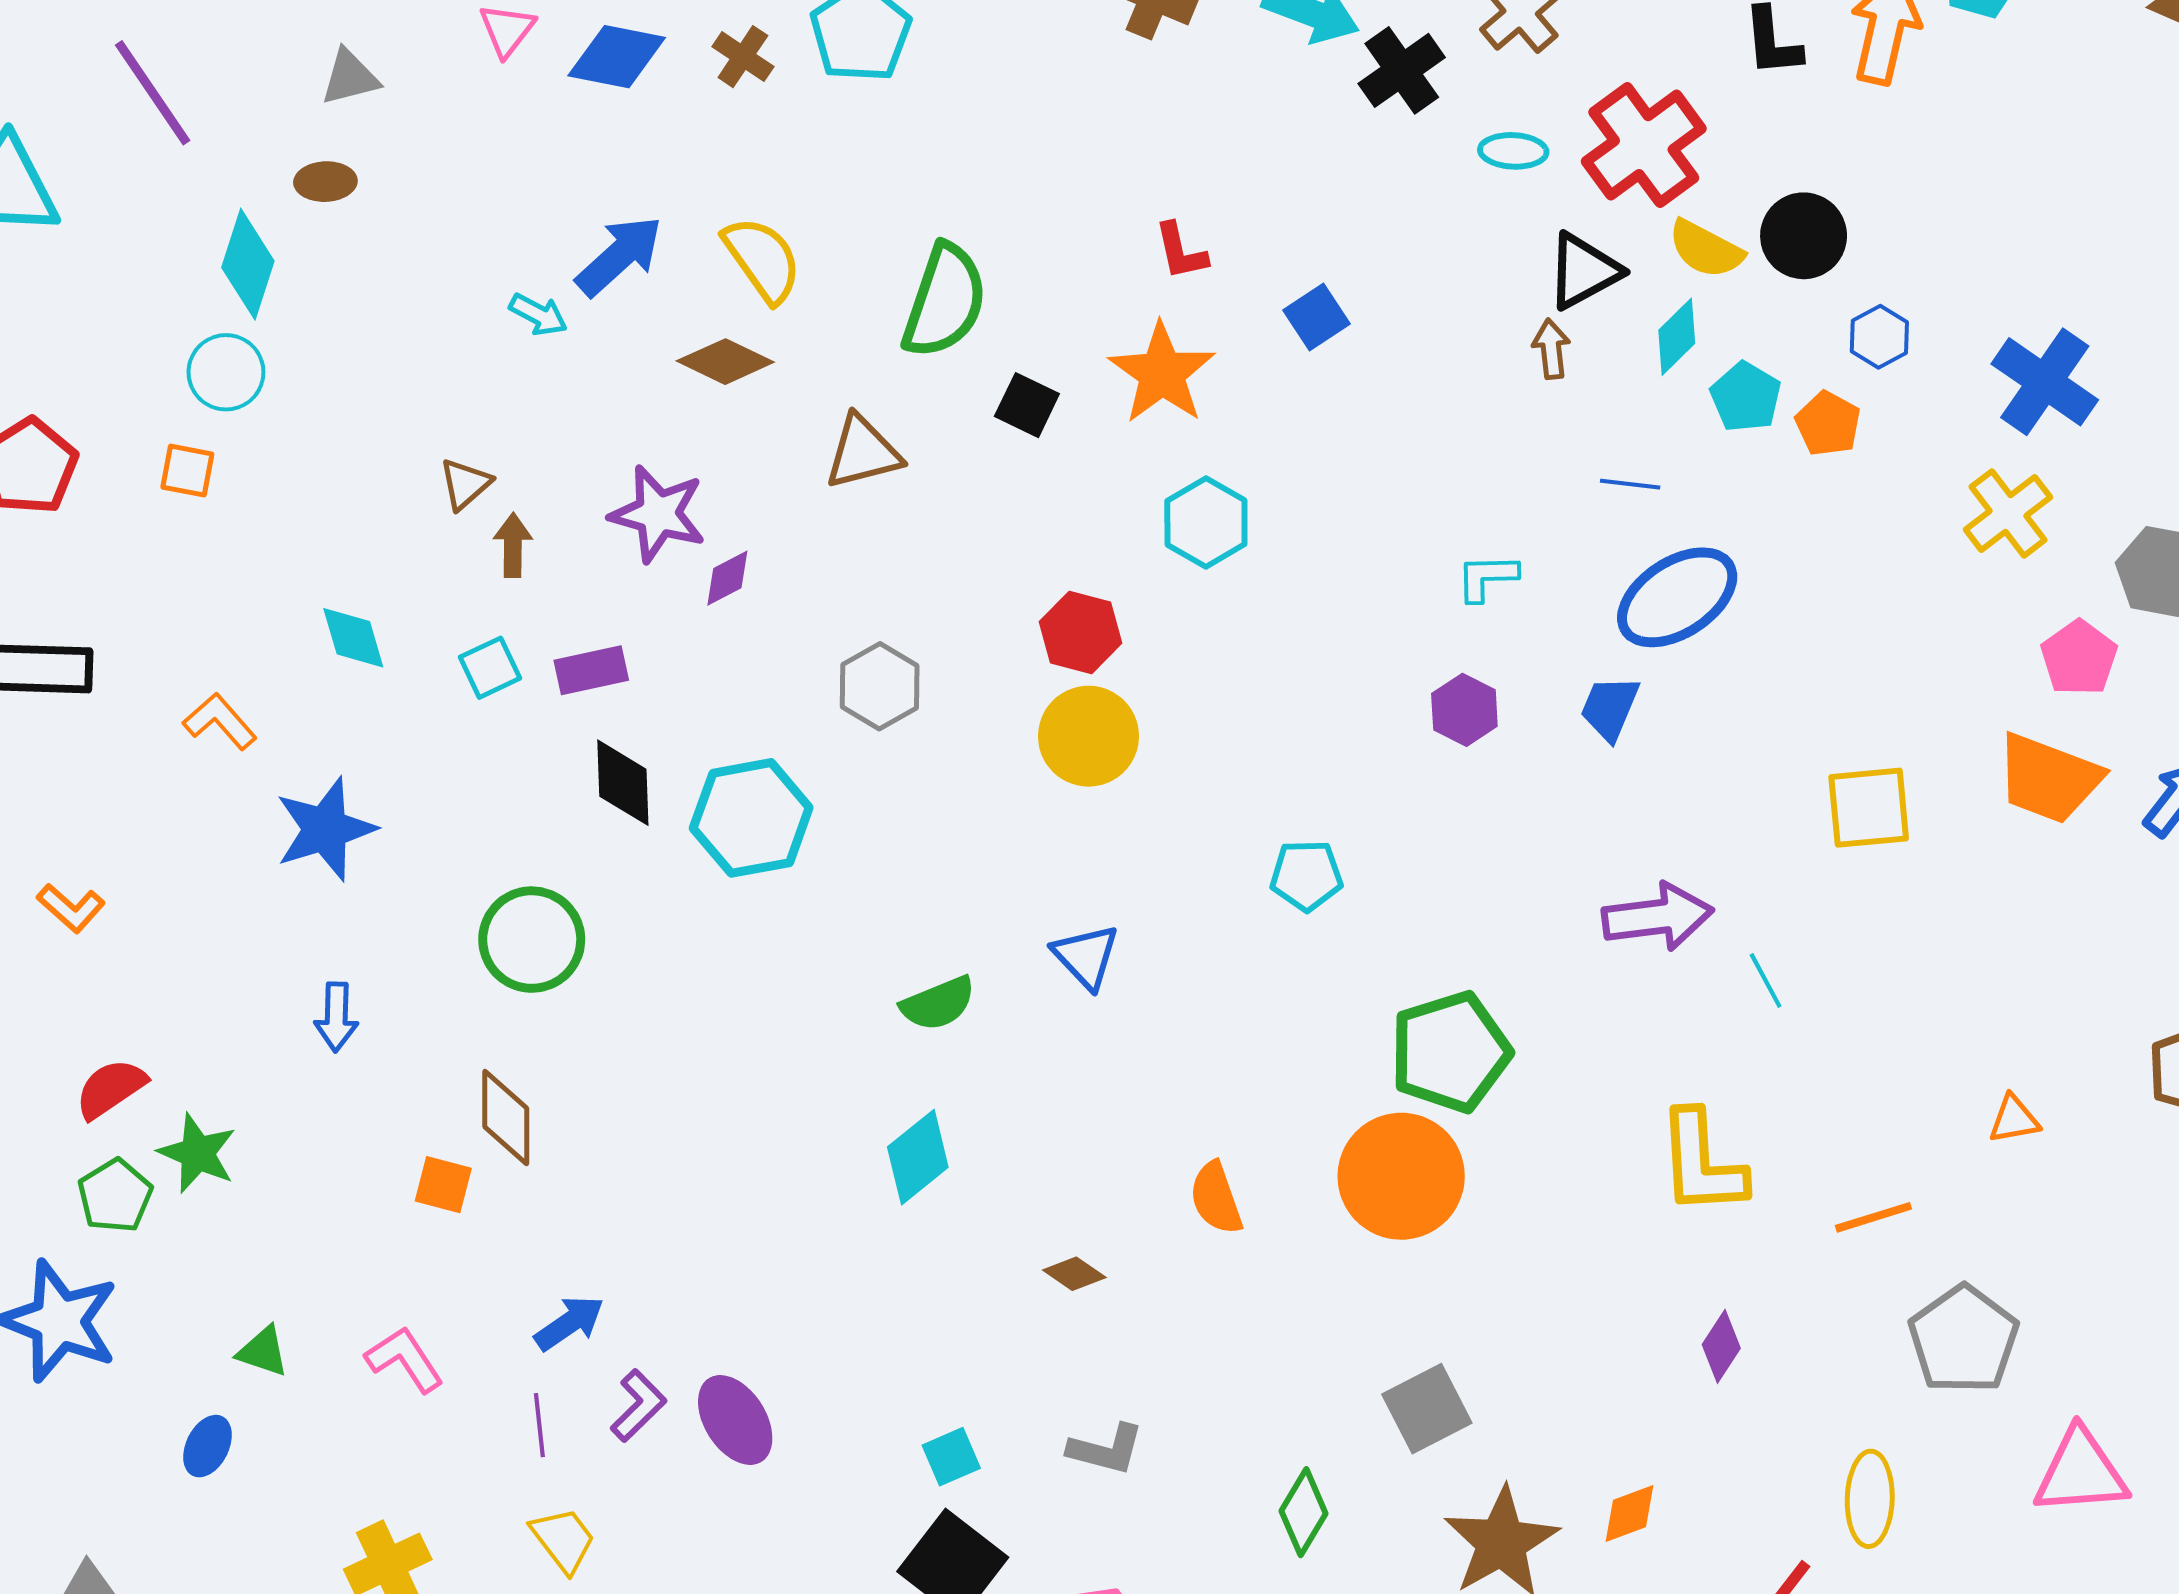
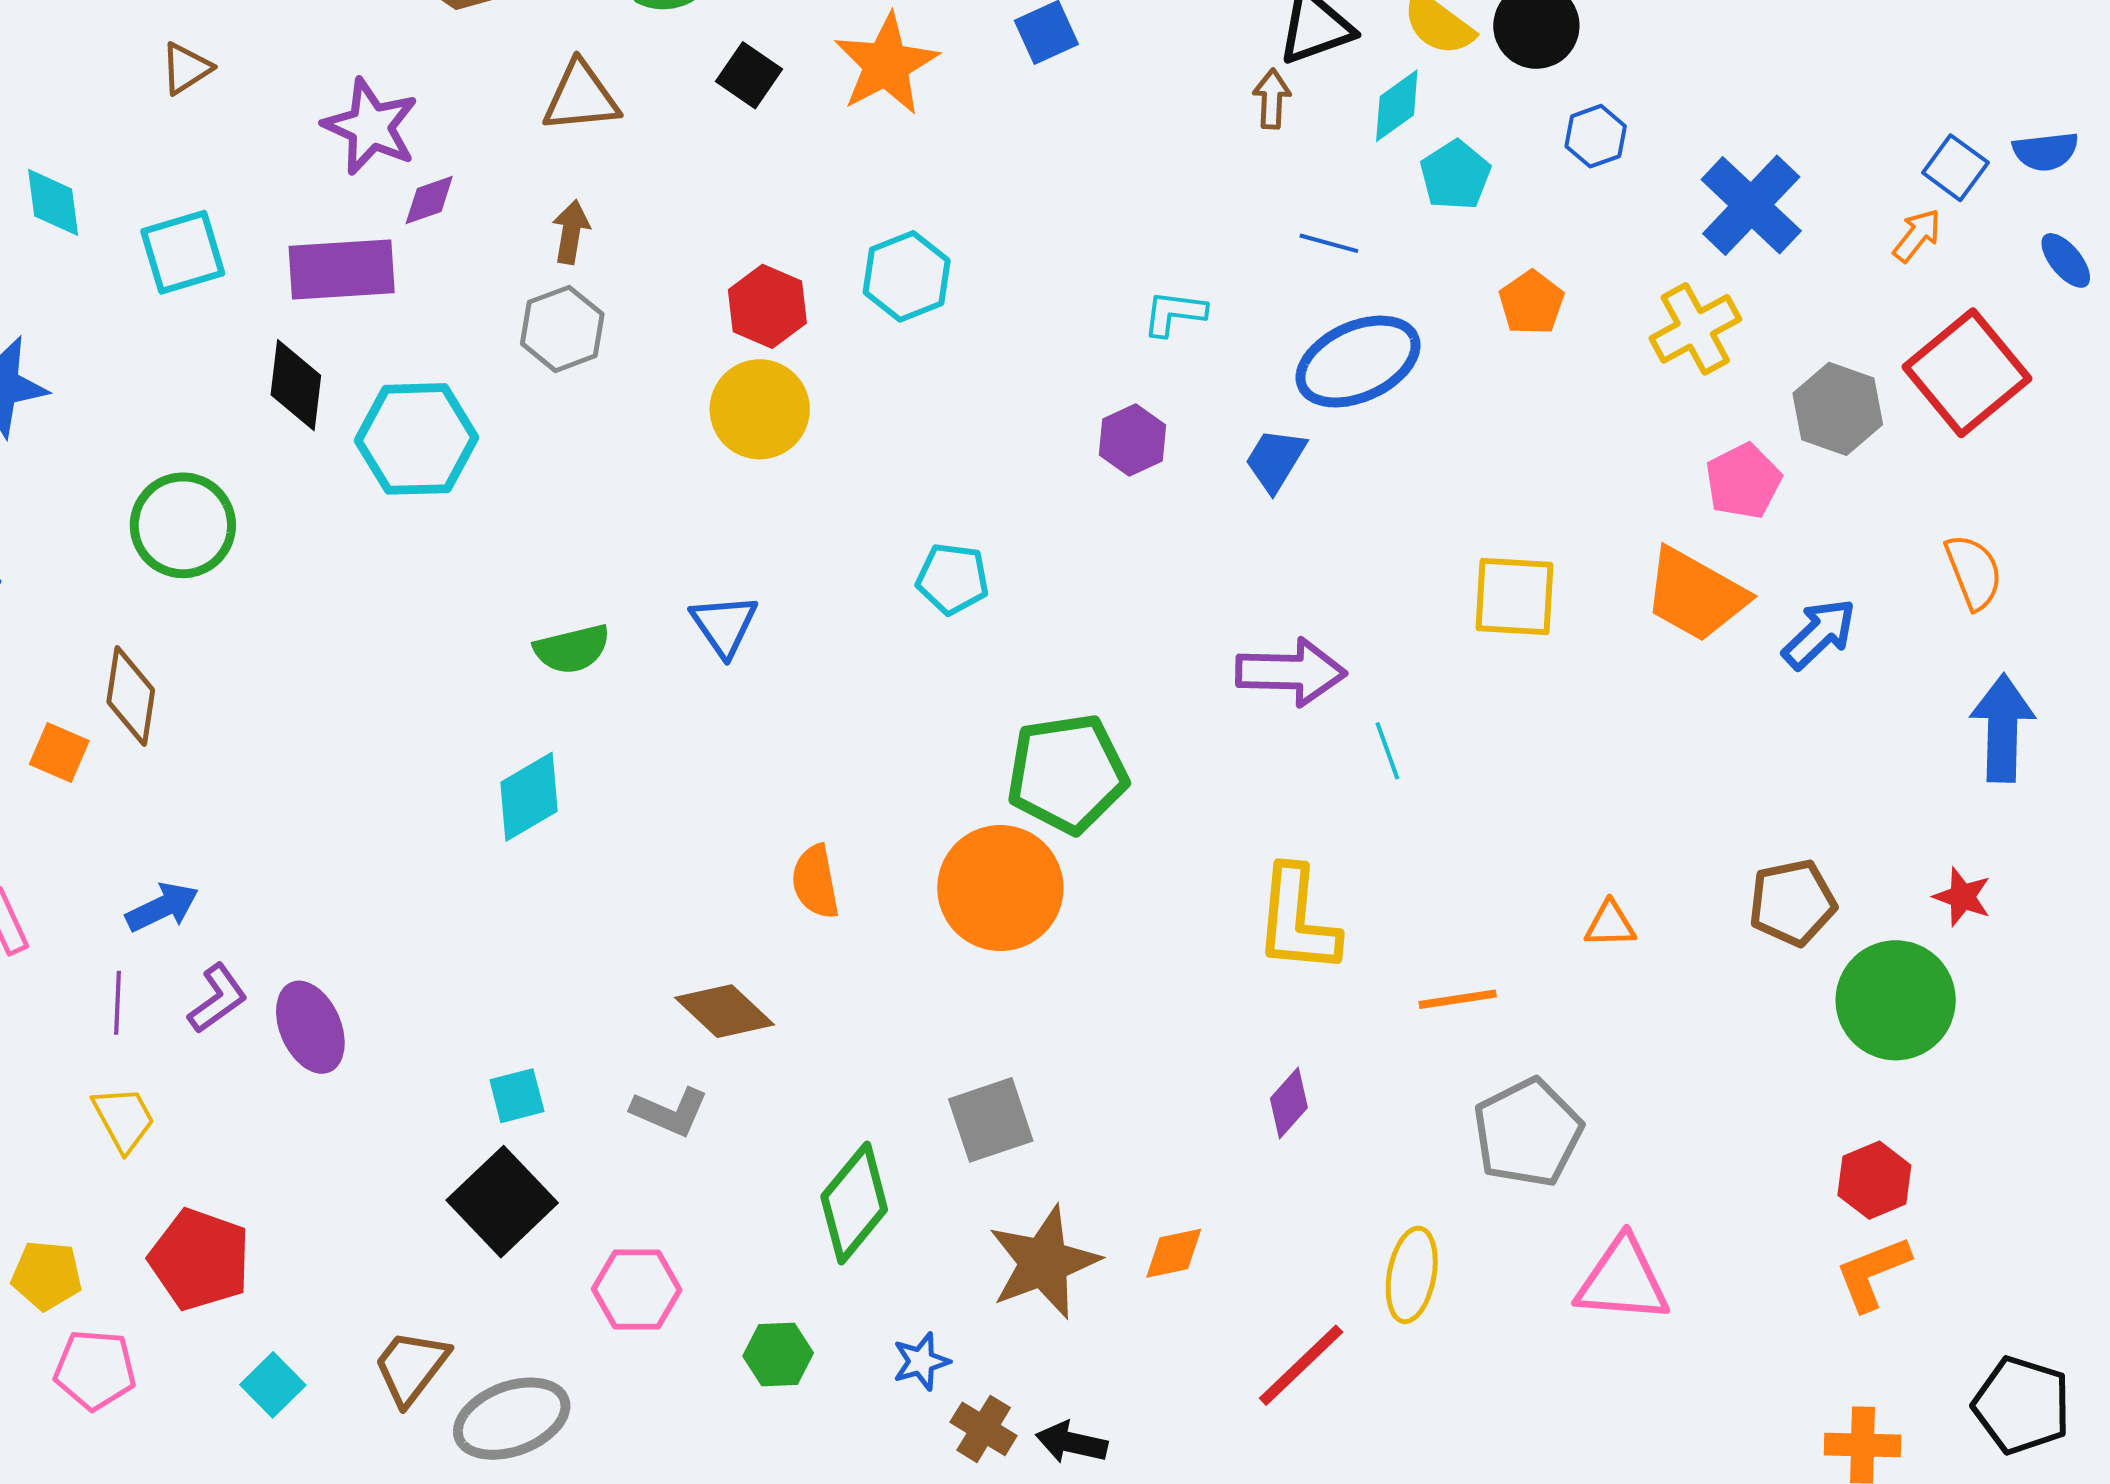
orange pentagon: (1828, 424) -> (1531, 303), moved
cyan hexagon: (1206, 523) -> (907, 276), moved
brown arrow: (513, 545) -> (571, 232), moved
cyan square: (490, 668) -> (183, 252), size x1.4
purple rectangle: (591, 670) -> (342, 269), moved, size x1.5
brown diamond: (1074, 1274) -> (725, 1011), moved, size x1.6
green diamond: (1304, 1512) -> (854, 1203), size x1.4

